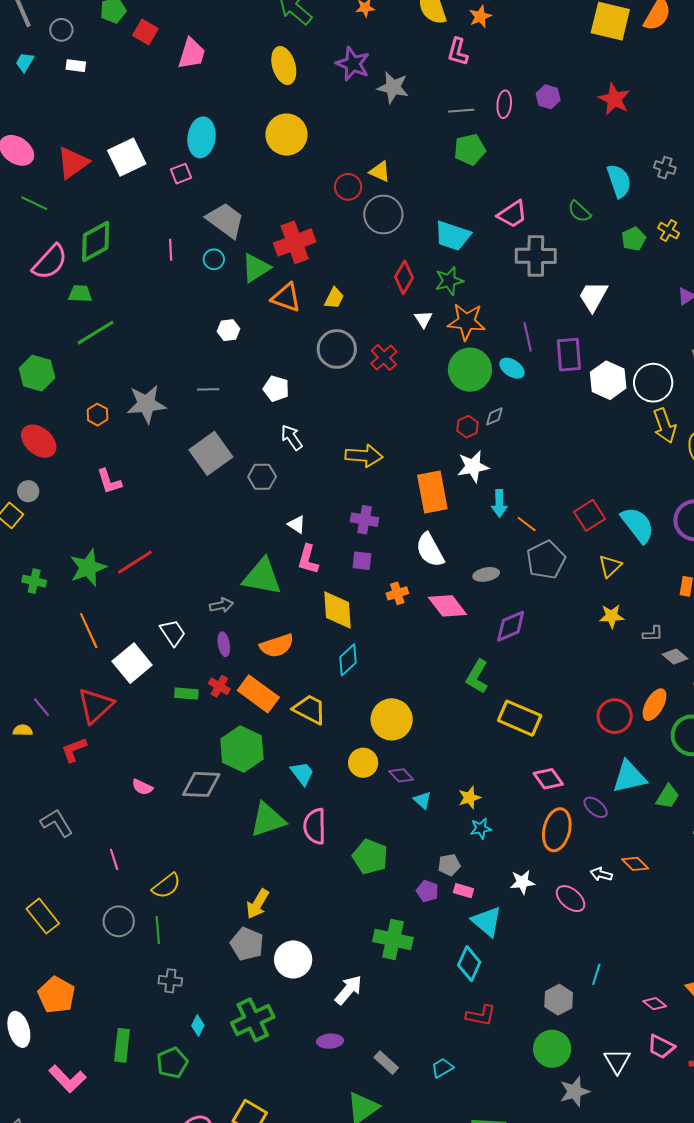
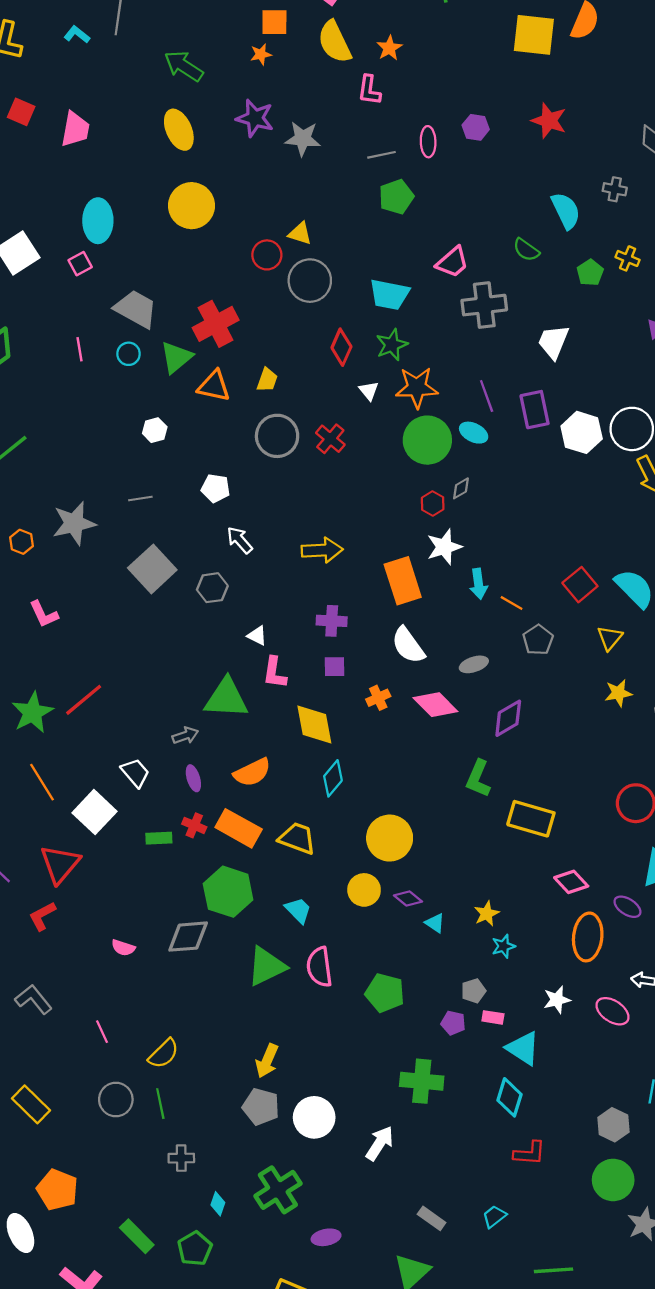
gray pentagon: (546, 560) -> (538, 640), size x0.7
purple ellipse: (330, 1041) -> (326, 1237), moved
green rectangle: (122, 1045) -> (137, 1236), turned -44

